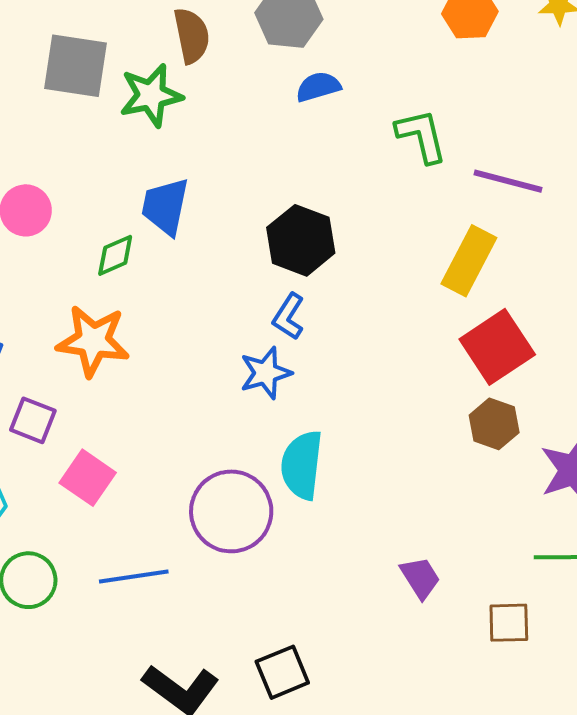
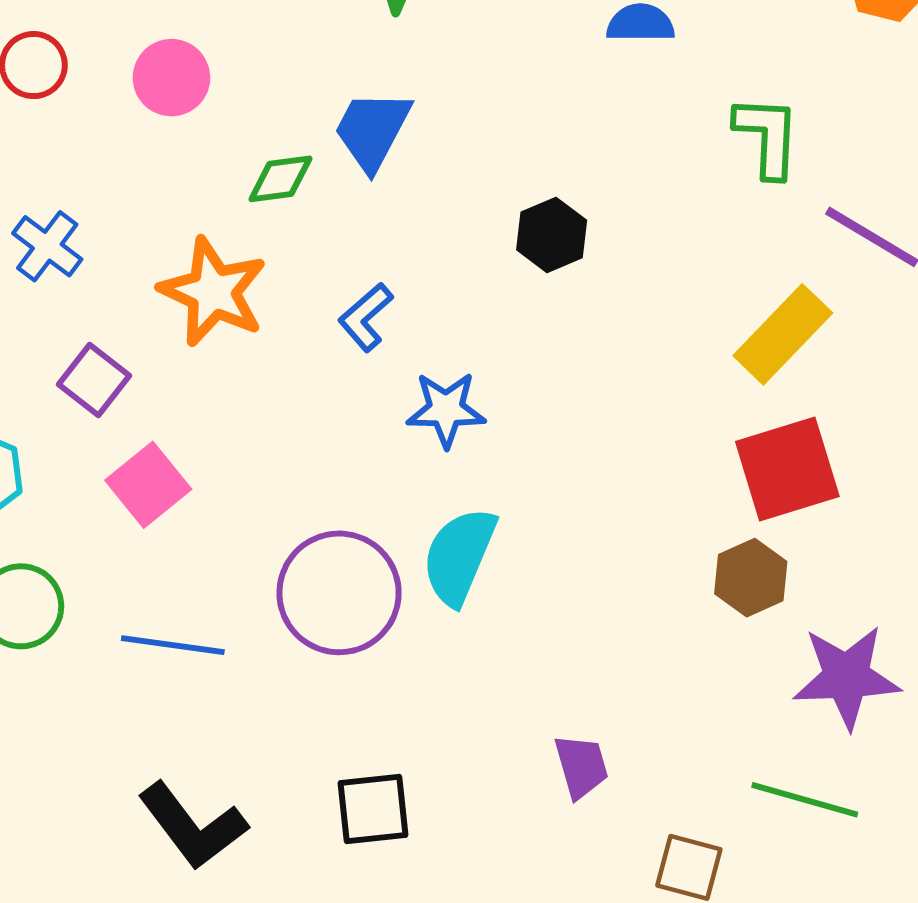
black hexagon: (301, 240) -> (552, 235), size x0.7
blue L-shape: (289, 316) -> (366, 317), moved
black square: (282, 672) -> (373, 809), moved

